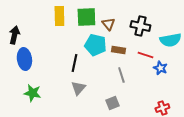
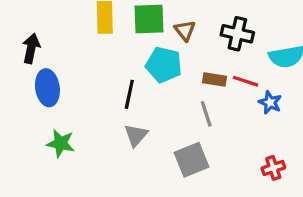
brown rectangle: (118, 50) -> (214, 80), moved
gray square: (112, 103) -> (192, 160), size x1.5

